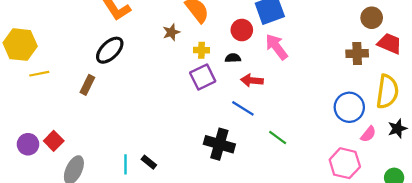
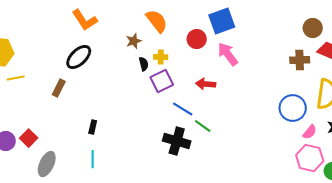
black semicircle: (233, 58) -> (144, 64), moved, turned 80
blue line: (243, 108) -> (183, 109), moved
green line: (278, 137) -> (203, 126), moved
black rectangle: (149, 162) -> (93, 127), moved, turned 64
pink hexagon: (345, 163) -> (310, 158), moved

